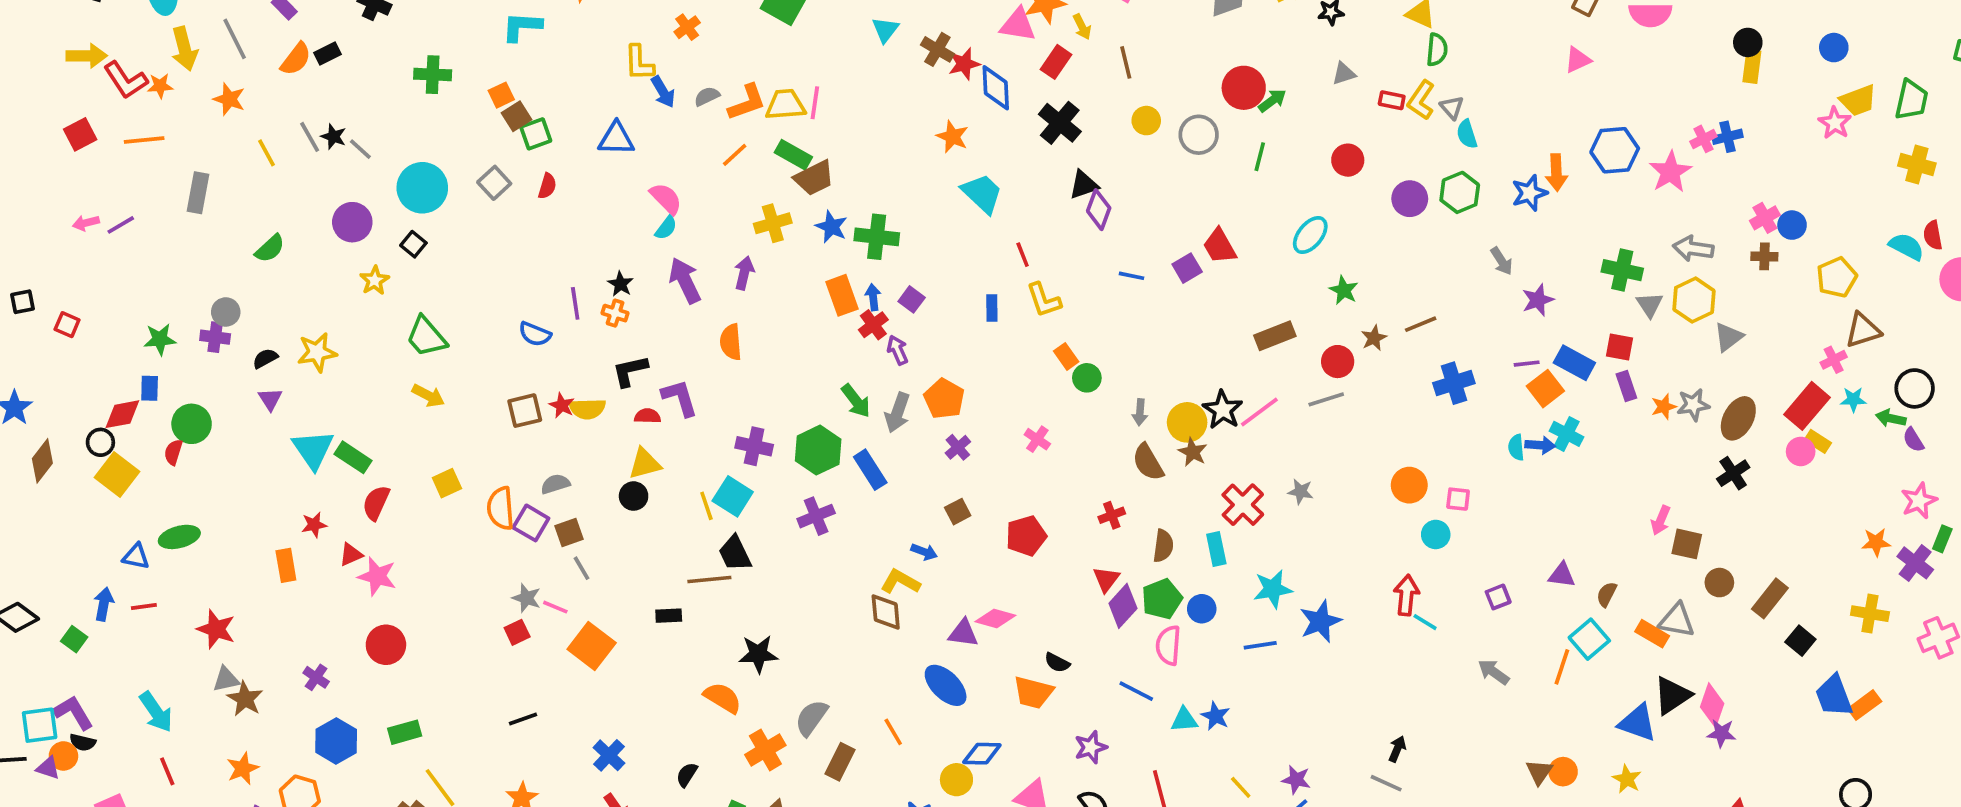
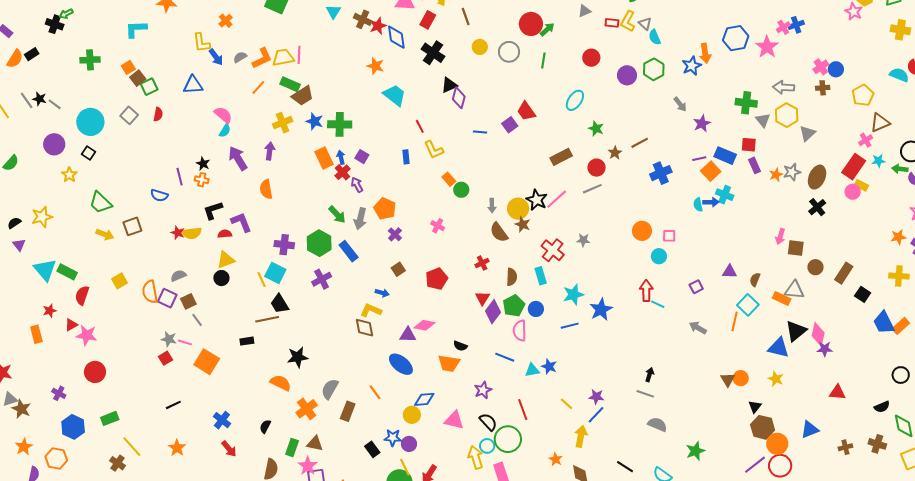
brown square: (525, 411) -> (132, 226), moved

